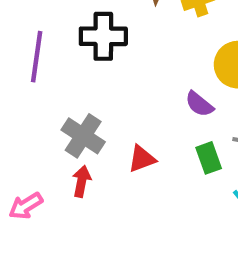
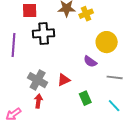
green rectangle: (209, 158) -> (85, 98), moved
red triangle: (142, 159) -> (64, 80), moved

